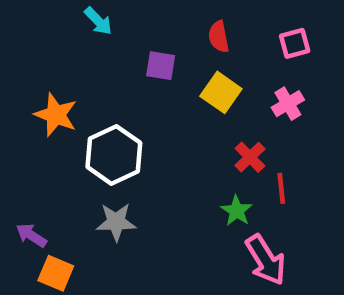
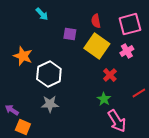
pink square: (295, 43) -> (130, 24), size x1.6
yellow square: (221, 92) -> (97, 46), size x1.4
red line: (281, 188) -> (139, 93), moved, turned 64

